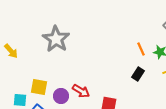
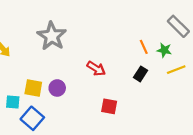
red arrow: (81, 91) -> (96, 69), moved
purple circle: (61, 96) -> (57, 88), moved

